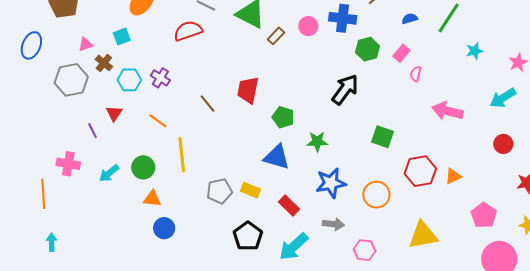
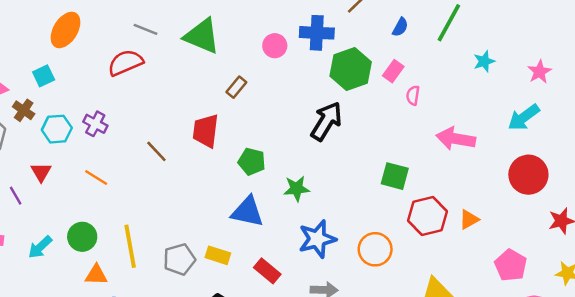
blue semicircle: (410, 19) -> (400, 27), turned 140
brown rectangle: (276, 36) -> (236, 87), moved
green hexagon: (368, 49) -> (351, 69), size x1.4
green square: (382, 137) -> (395, 176), moved
red circle: (503, 144) -> (528, 175), size x1.6
yellow line: (182, 155) -> (130, 246), moved

